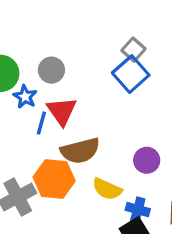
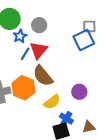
gray square: (134, 50) -> (89, 26), turned 32
brown semicircle: (80, 151) -> (43, 76), turned 50
yellow semicircle: (107, 189) -> (52, 102), turned -78

